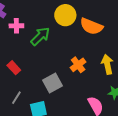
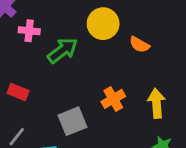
orange semicircle: (91, 26) -> (139, 45), size x0.6
red rectangle: (14, 68) -> (18, 92), turned -32

